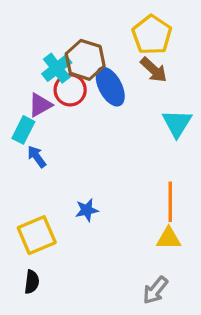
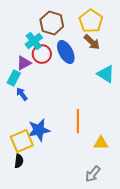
brown hexagon: (85, 60) -> (52, 23), moved
cyan triangle: (177, 123) -> (106, 74), turned -30
orange line: (170, 202) -> (78, 121), moved
blue star: (87, 210) -> (39, 130), moved, size x1.6
black semicircle: (32, 282) -> (19, 161), moved

